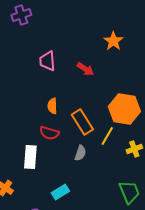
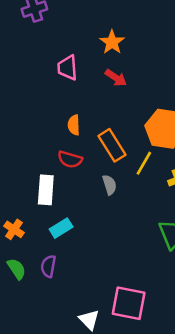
orange star: (113, 41) -> (112, 42), moved
gray semicircle: (80, 153) -> (109, 185), turned -35
cyan rectangle: (60, 192) -> (61, 228), moved

